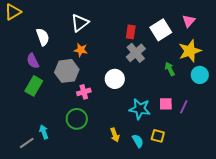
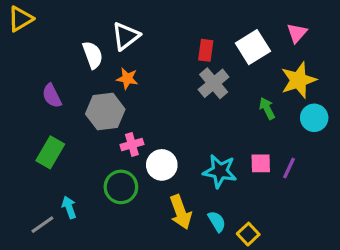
white semicircle: (43, 37) -> (93, 55), moved
white circle: (115, 79) -> (162, 165), moved
green rectangle: (34, 86) -> (50, 152), moved
yellow arrow: (115, 135) -> (181, 212), size x1.5
yellow square: (158, 136) -> (248, 234), moved, turned 32

